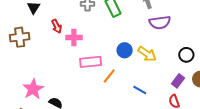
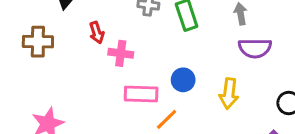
blue circle: (125, 50) -> (183, 80), moved
yellow arrow: (147, 54) -> (229, 94), turned 54

